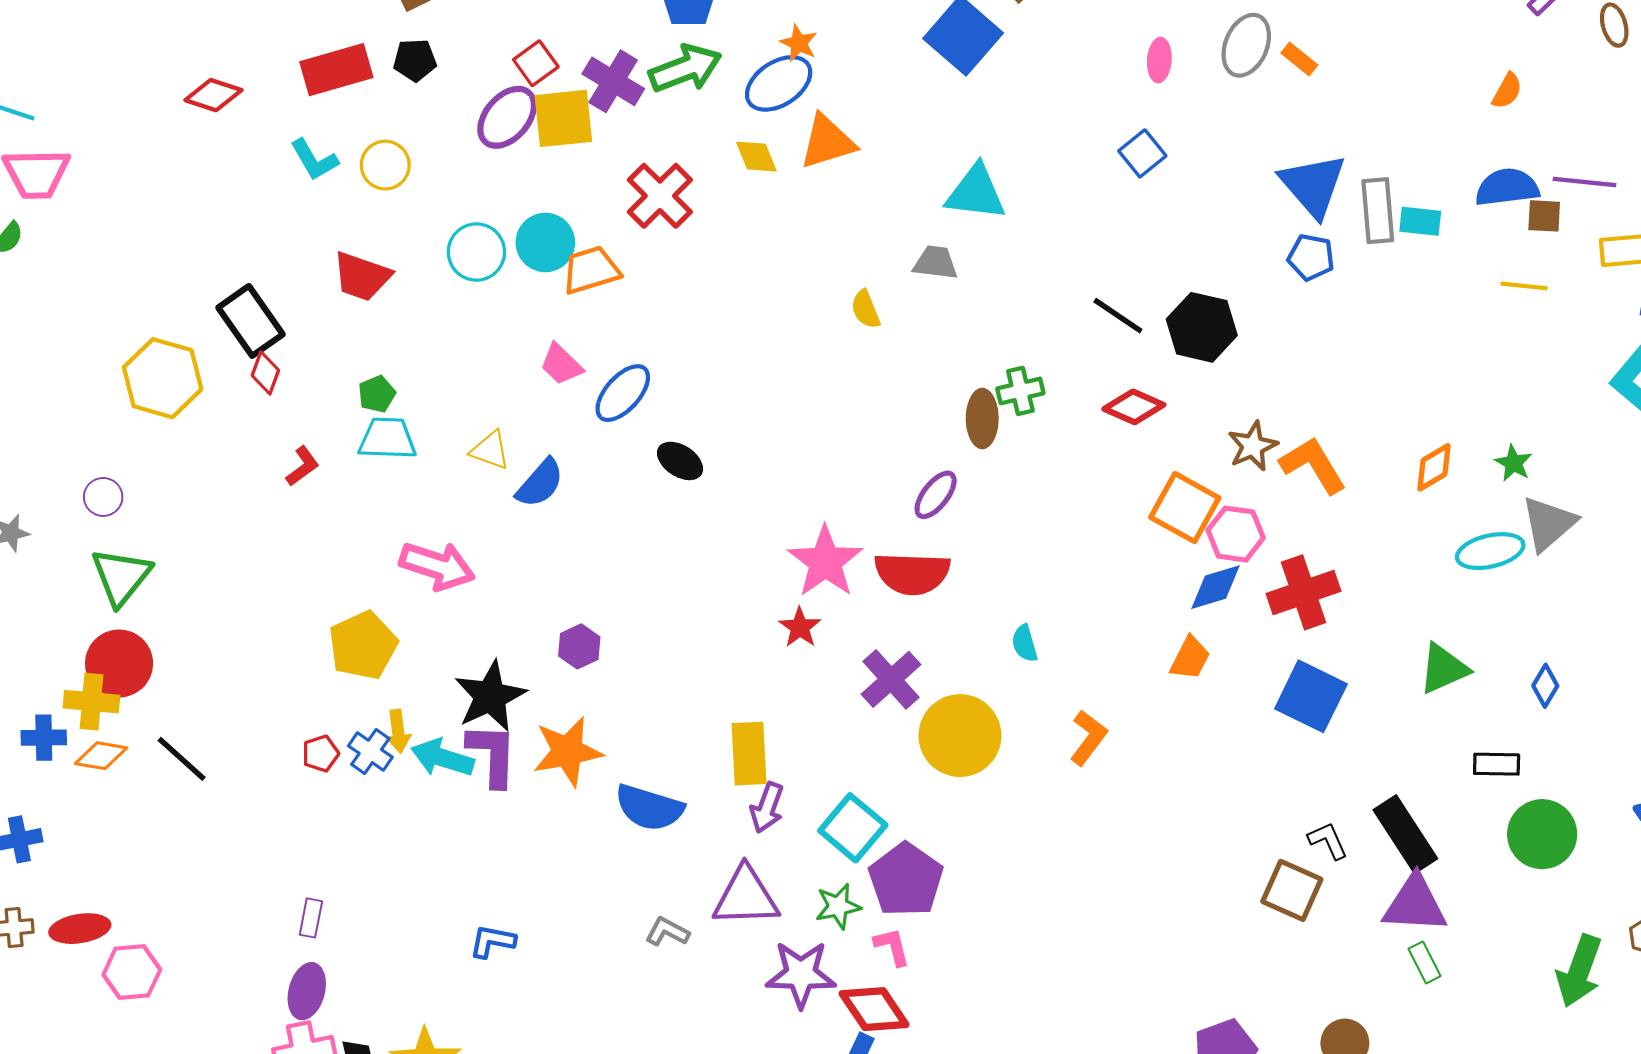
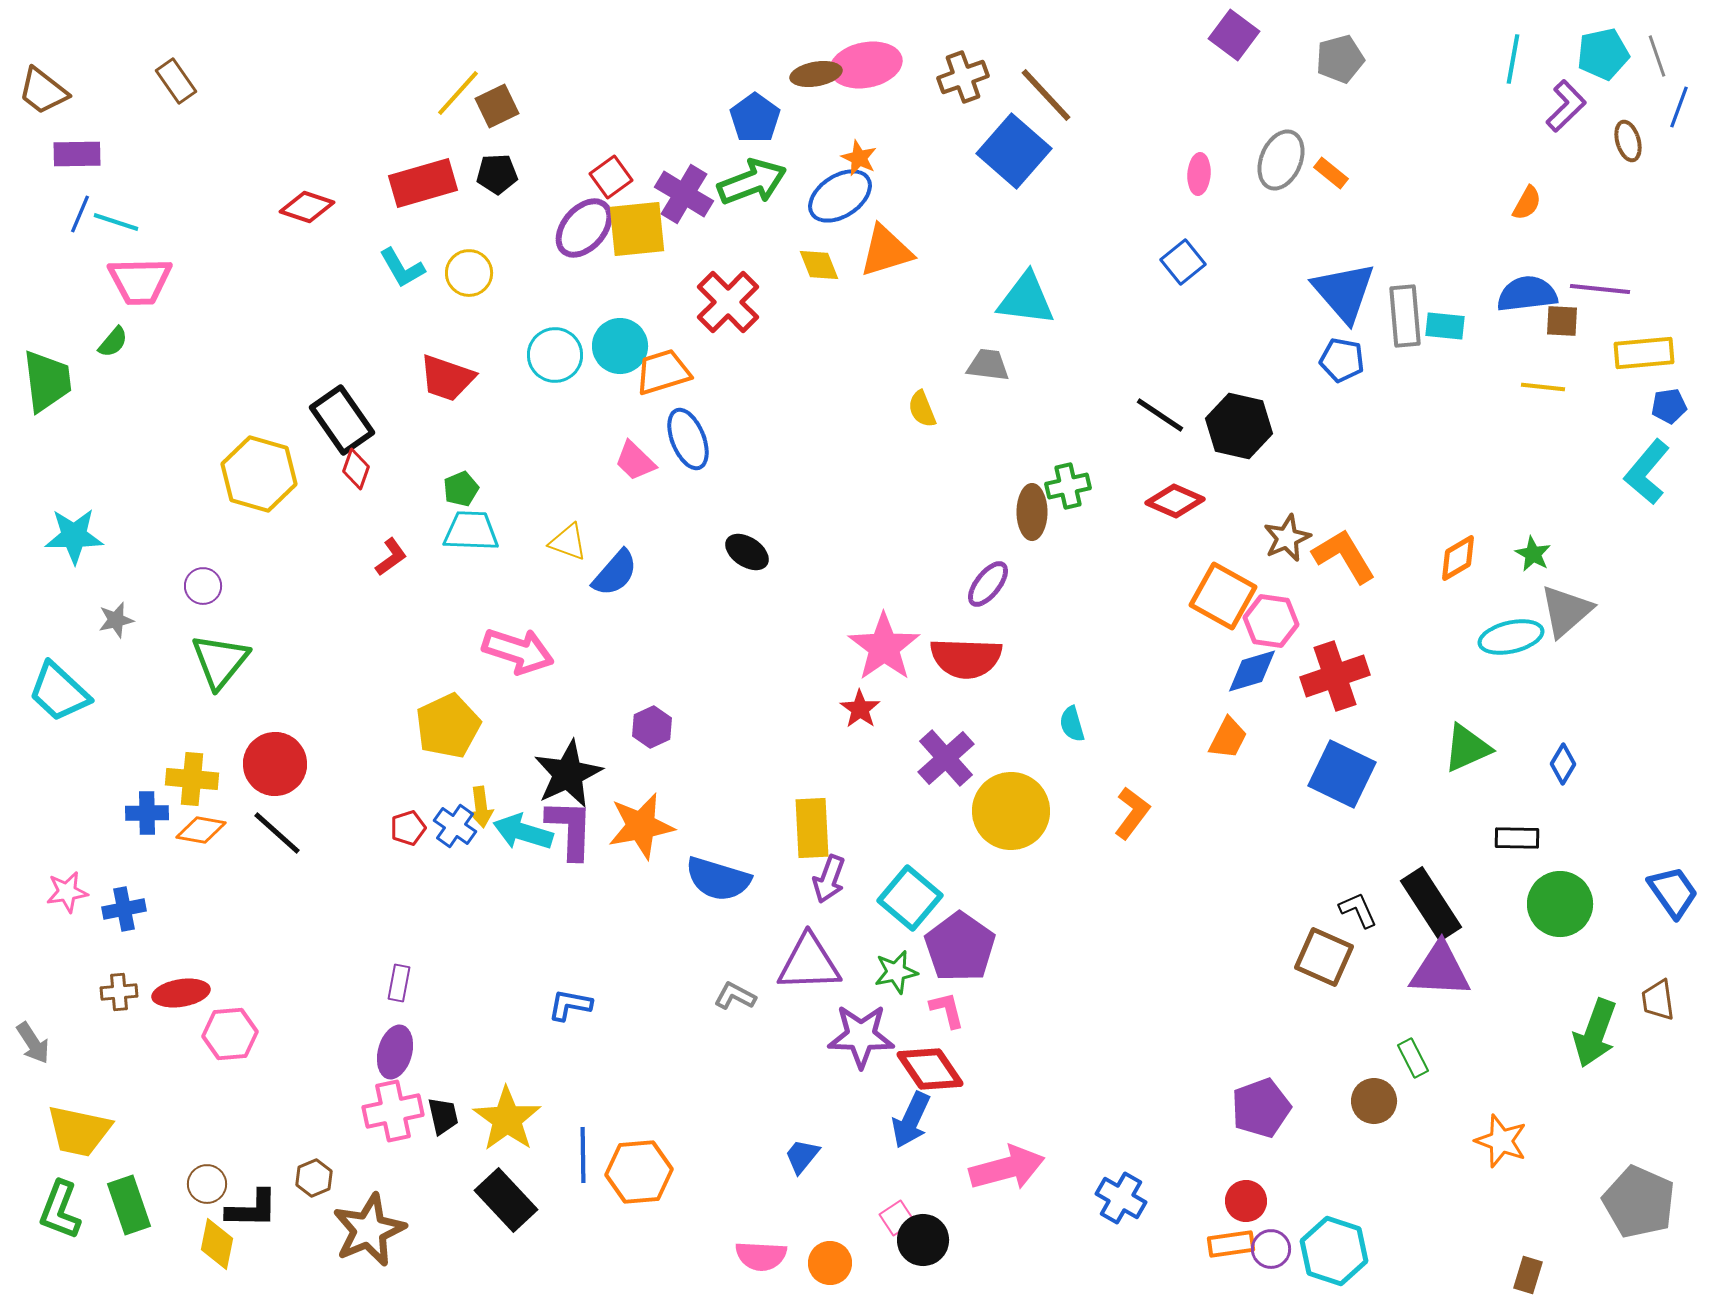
blue ellipse: (623, 393) -> (688, 439), moved, turned -64
red circle: (119, 663) -> (275, 764), moved
green rectangle: (1424, 962) -> (1413, 1058), moved

